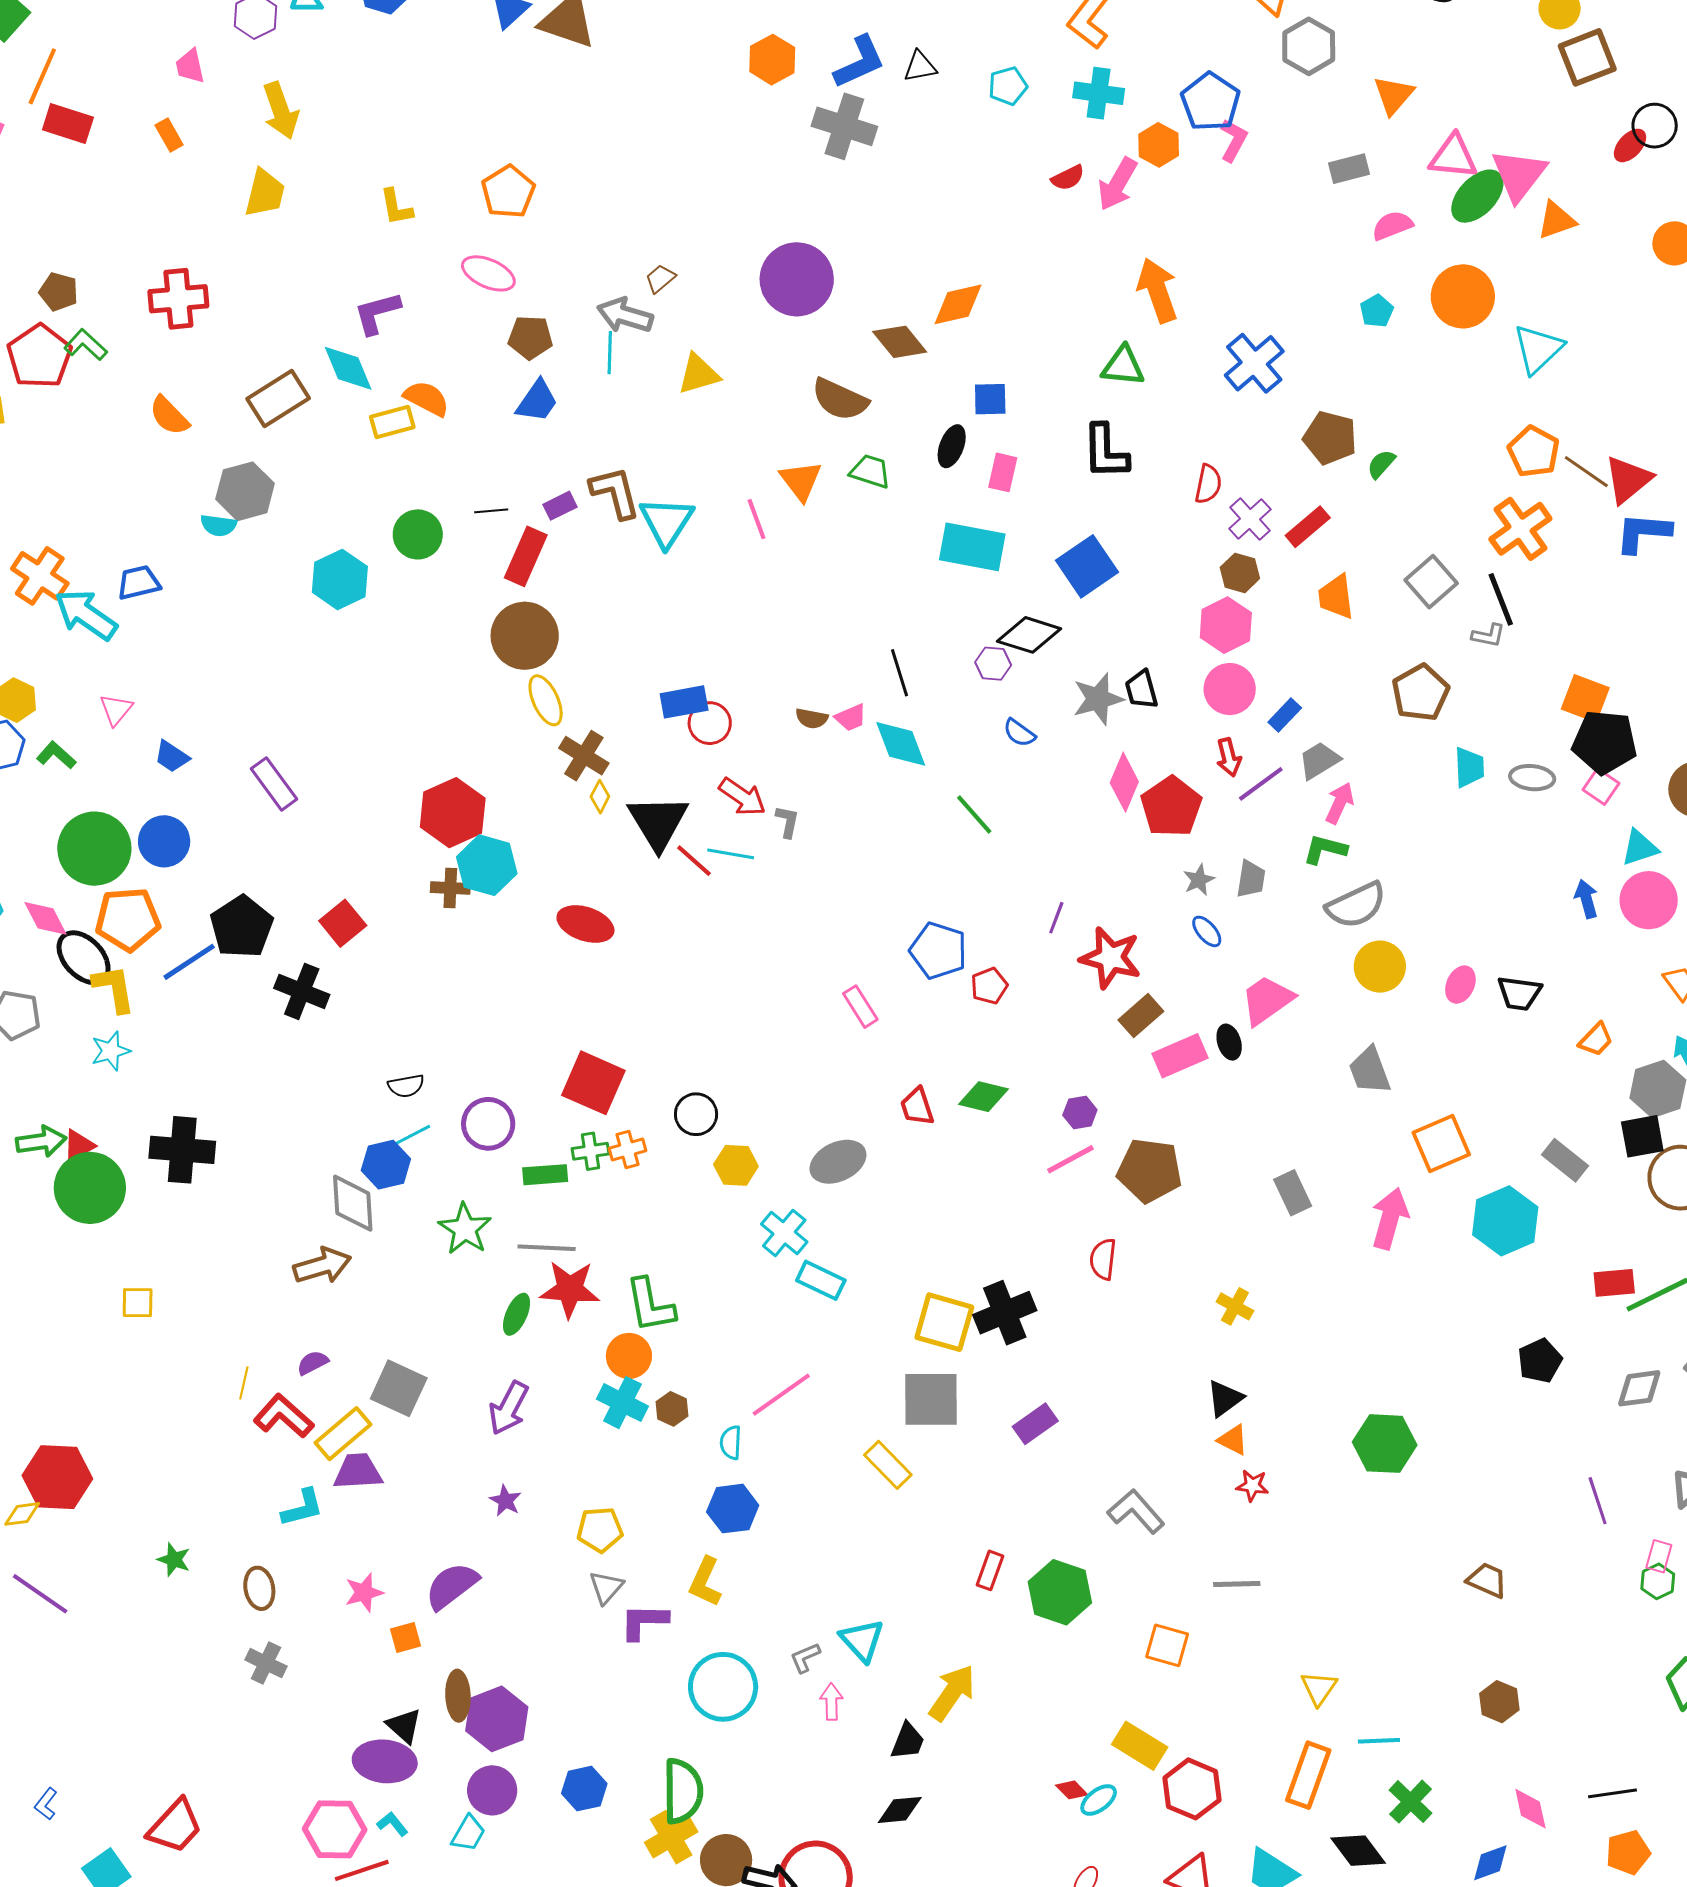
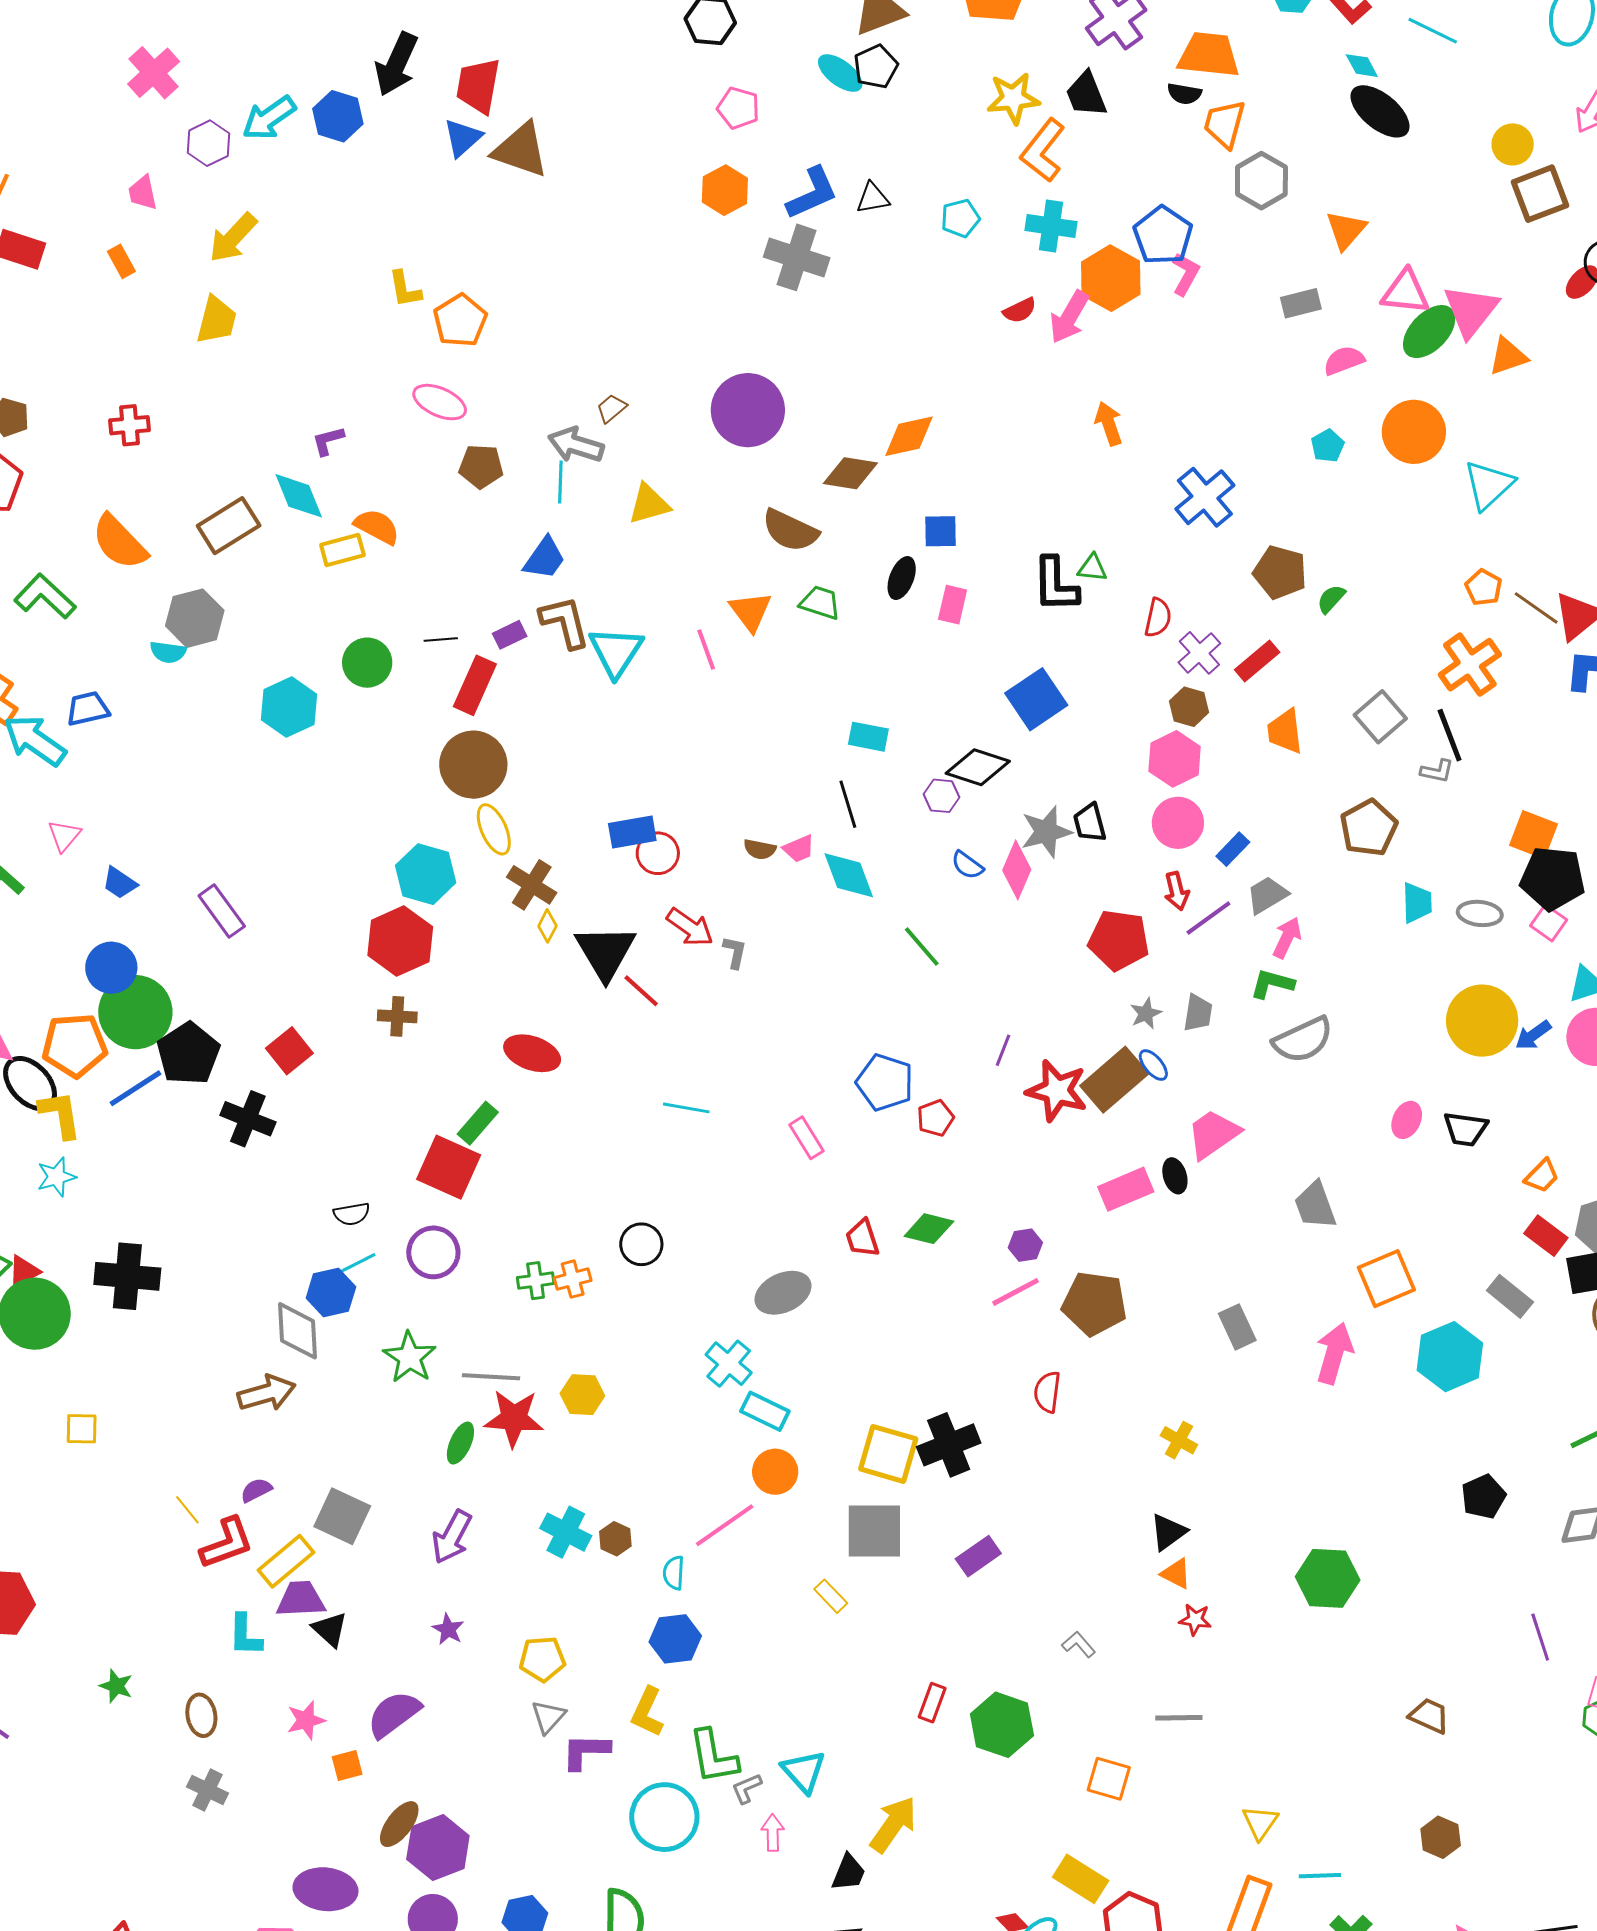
yellow arrow: (281, 111) -> (233, 238), turned 62
orange hexagon: (1159, 145) -> (1111, 278), size x1.5
yellow L-shape: (396, 207) -> (405, 289), moved
orange arrow: (1158, 290) -> (1109, 424), size x0.7
red cross: (178, 299) -> (129, 425), size x0.7
purple L-shape: (377, 313) -> (328, 441), size x0.7
brown diamond: (900, 342) -> (850, 473), turned -42
green L-shape: (86, 345) -> (45, 596), moved, size x1.4
green triangle: (1123, 366) -> (1092, 568), moved, size x0.7
blue trapezoid: (537, 401) -> (544, 558), moved
orange semicircle: (169, 416) -> (119, 542), size x1.4
orange pentagon: (1534, 452) -> (1484, 587), size x0.7
cyan rectangle: (972, 547) -> (868, 737), moved, size x0.6
pink diamond: (1124, 782) -> (1017, 870), moved
red pentagon: (1171, 807) -> (1119, 940), turned -30
green circle: (94, 849) -> (135, 1012), moved
cyan line: (731, 854) -> (686, 1108), moved
cyan hexagon: (487, 865) -> (426, 874), moved
blue arrow: (1586, 899) -> (1533, 1035), turned -111
yellow circle: (1380, 967) -> (1482, 1021), moved, size x1.4
brown rectangle: (1141, 1016) -> (1114, 1080), moved, size x1.5
red square: (593, 1083) -> (449, 1167), moved
yellow hexagon: (736, 1165) -> (582, 1395), moved
green rectangle: (545, 1175) -> (478, 1123), moved, turned -45
red rectangle: (1614, 1283) -> (1546, 1236), moved, turned 42
green L-shape: (650, 1305) -> (713, 1757), moved
orange circle: (629, 1356) -> (775, 1472), moved
yellow line: (244, 1383) -> (187, 1510), turned -52
red L-shape: (283, 1416) -> (227, 1543), turned 118
yellow rectangle: (888, 1465) -> (831, 1596), size x0.7
cyan L-shape: (302, 1508) -> (245, 1635), turned 105
gray L-shape: (1136, 1511) -> (1079, 1644), size x0.6
brown ellipse: (458, 1696) -> (399, 1824), turned 39
black triangle: (404, 1726) -> (330, 1629), moved

